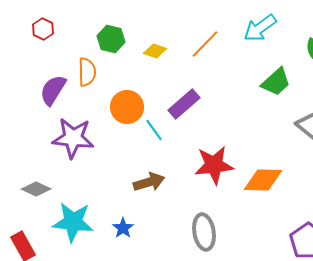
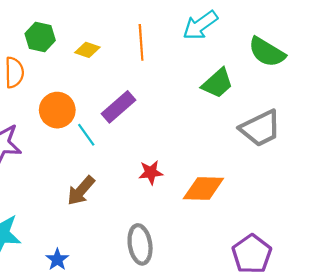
orange line: (205, 44) -> (141, 42), turned -48
red star: (214, 165) -> (151, 172), size x0.6
brown arrow: (149, 182) -> (81, 191), turned 148
blue star: (123, 228) -> (57, 259), moved

